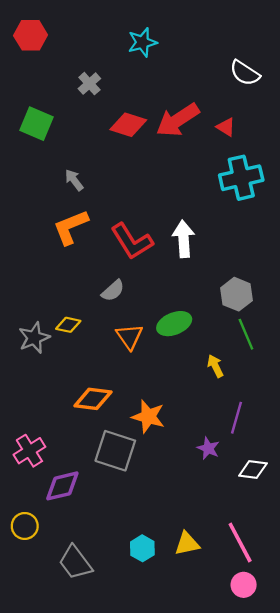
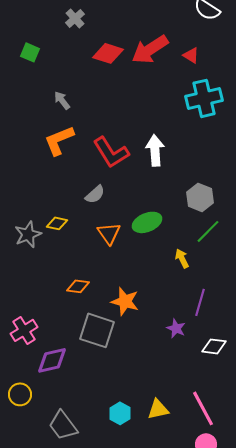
green square: (36, 124) -> (30, 52), size x0.7
green line: (246, 334) -> (208, 231), turned 68
orange diamond: (93, 399) -> (78, 286), size x0.7

